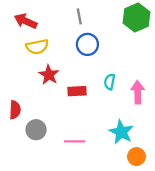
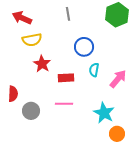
blue circle: (87, 44) -> (84, 47), moved
pink arrow: (138, 92) -> (118, 79), turned 42
pink line: (75, 141) -> (64, 104), moved

